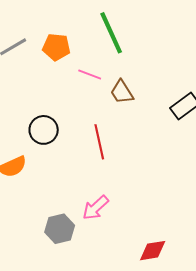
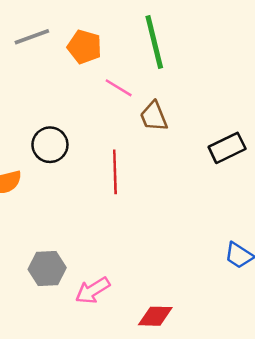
pink arrow: (96, 208) -> (93, 290), moved

